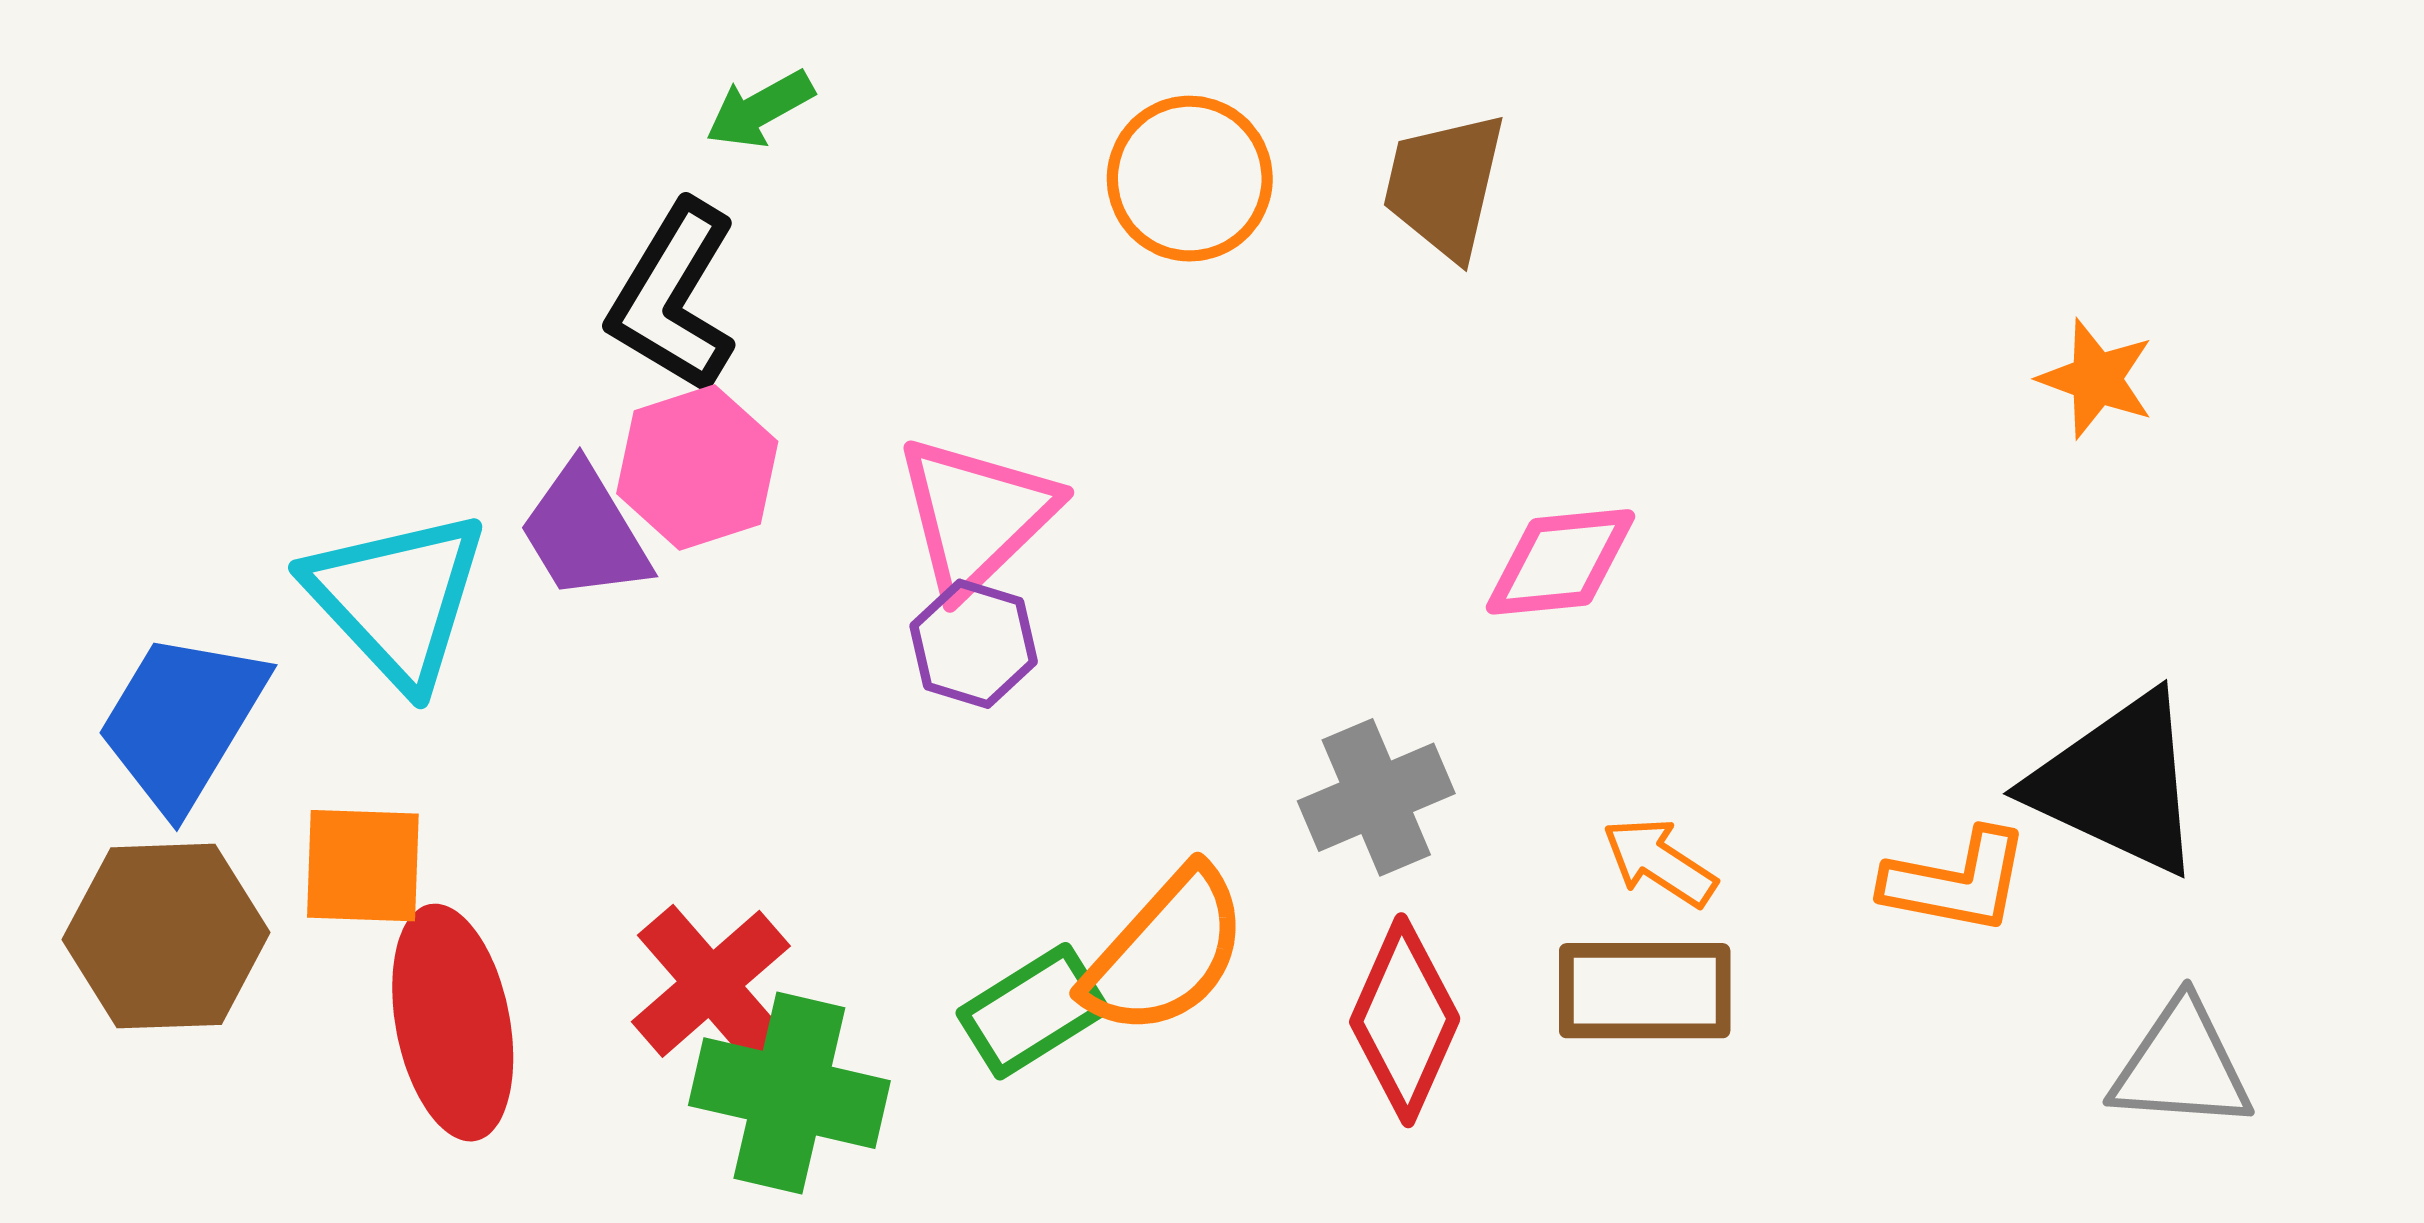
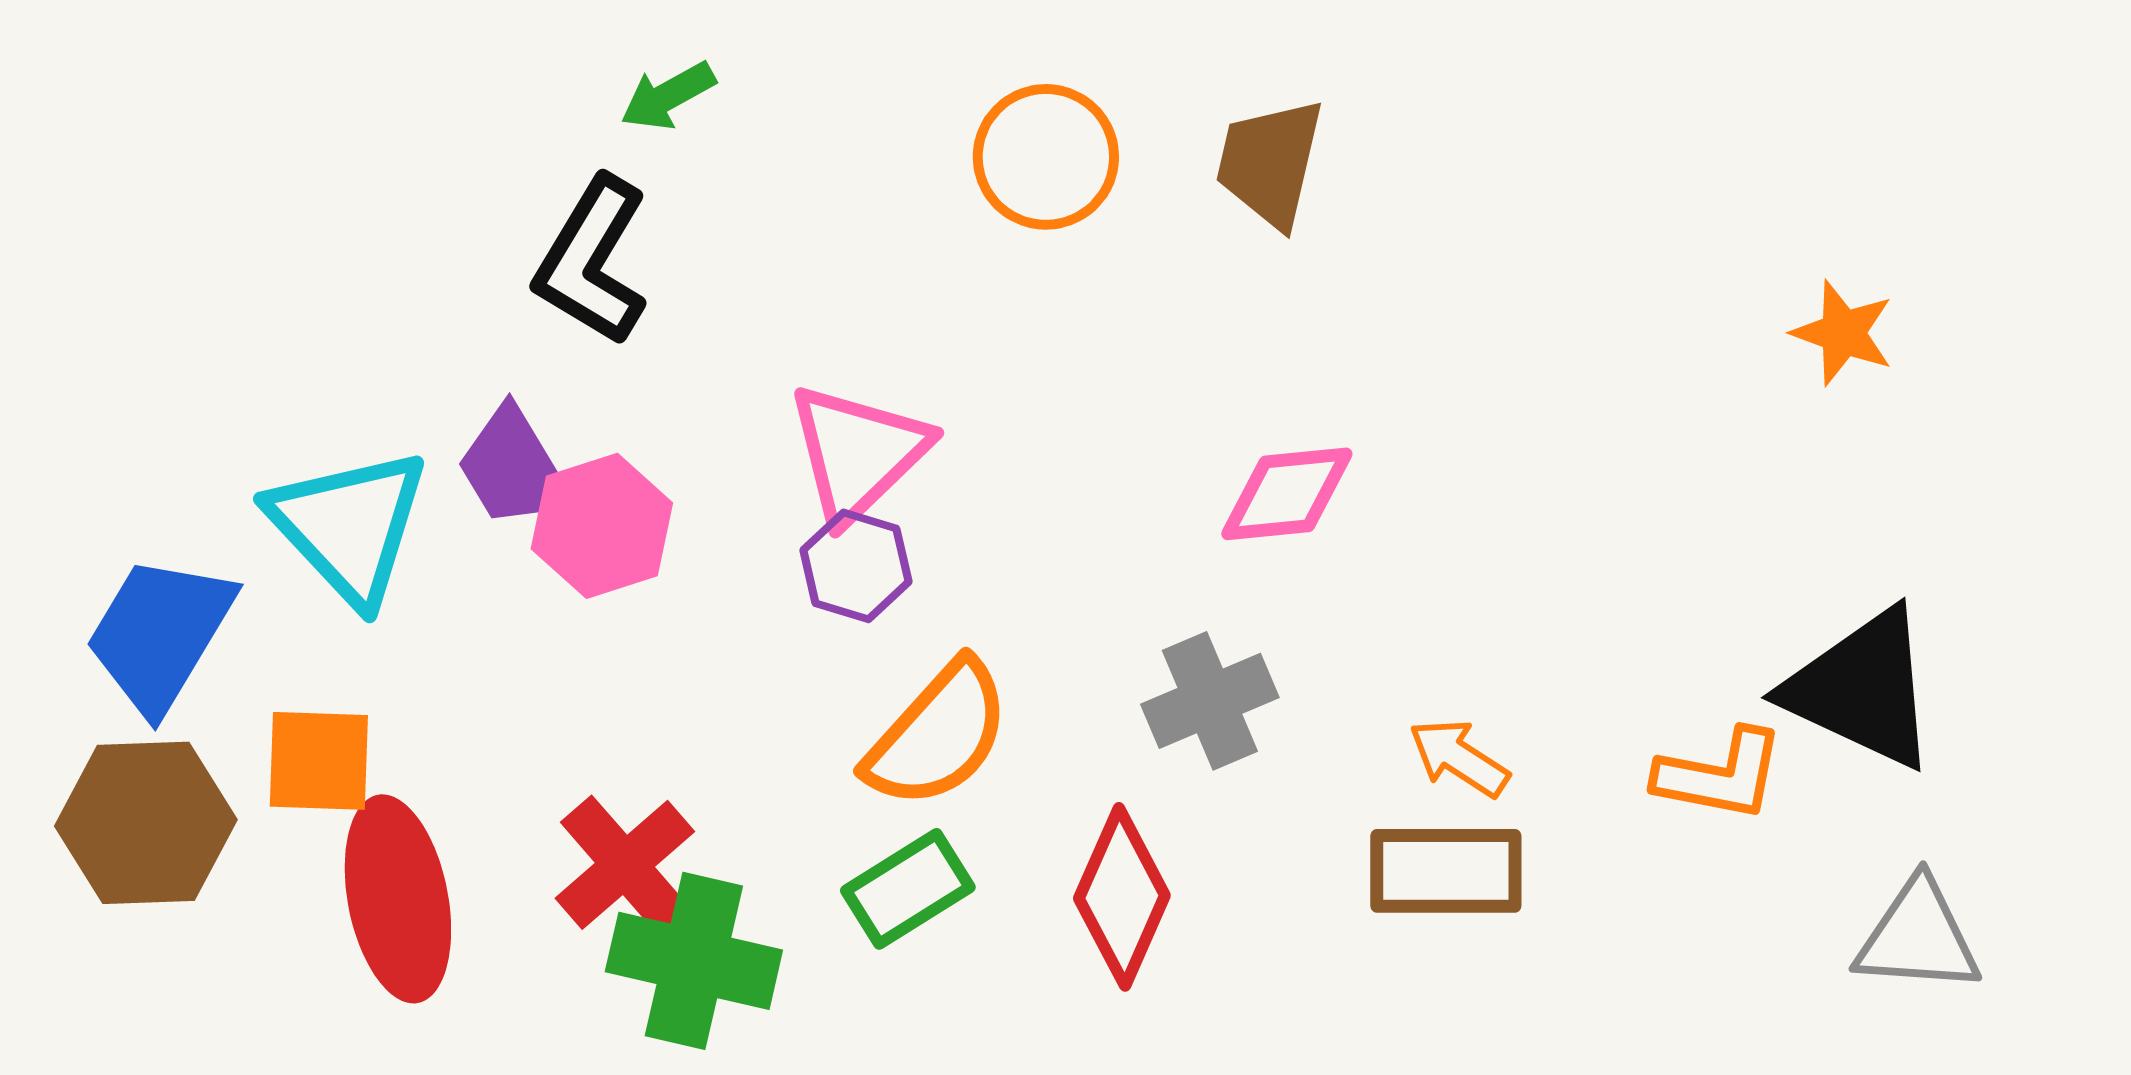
pink hexagon: (697, 467) -> (602, 526), moved
pink diamond: (1561, 562) -> (1287, 494), moved
orange semicircle: (1166, 952) -> (938, 735), moved
red diamond: (1405, 1020) -> (1122, 897), moved

